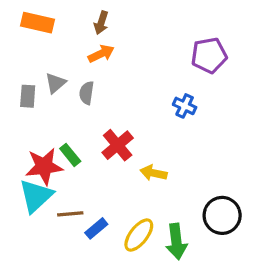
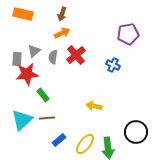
red cross: (118, 145) -> (76, 55), moved
red star: (44, 166) -> (27, 74), moved
brown line: (70, 214) -> (47, 118), moved

